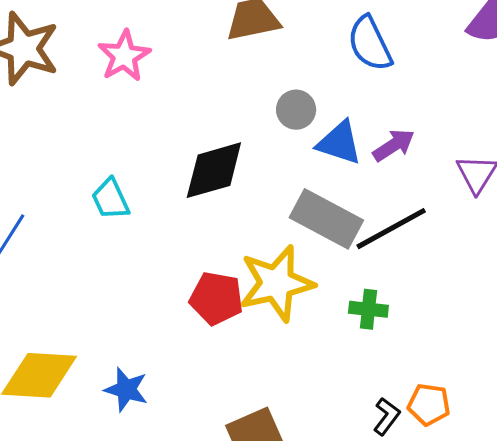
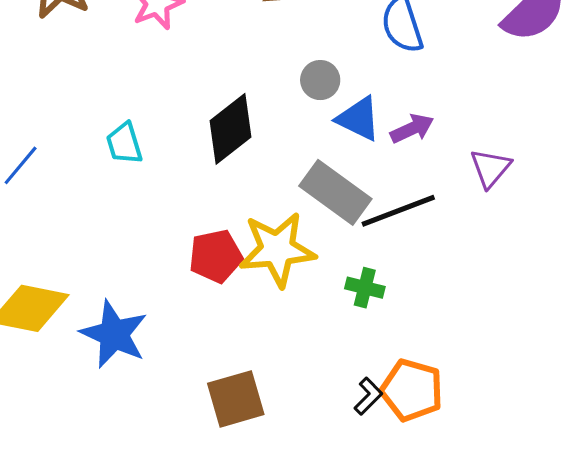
black diamond: (214, 170) -> (231, 129), turned -30
red pentagon: (216, 298) -> (216, 256), turned -30
blue star: (126, 389) -> (114, 334), size x1.5
orange pentagon: (429, 404) -> (412, 390), size x1.5

